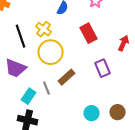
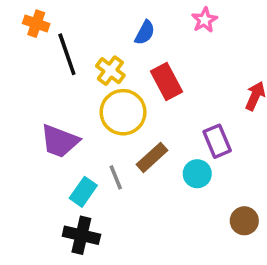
red rectangle: (89, 33) -> (166, 81), moved
black line: (21, 36) -> (67, 54), moved
cyan circle: (92, 113) -> (197, 174), moved

